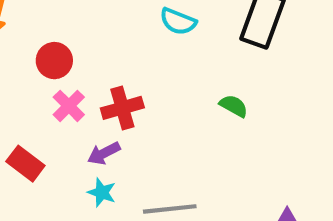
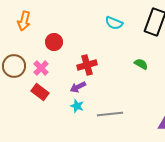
pink cross: (69, 106) -> (41, 68), moved

